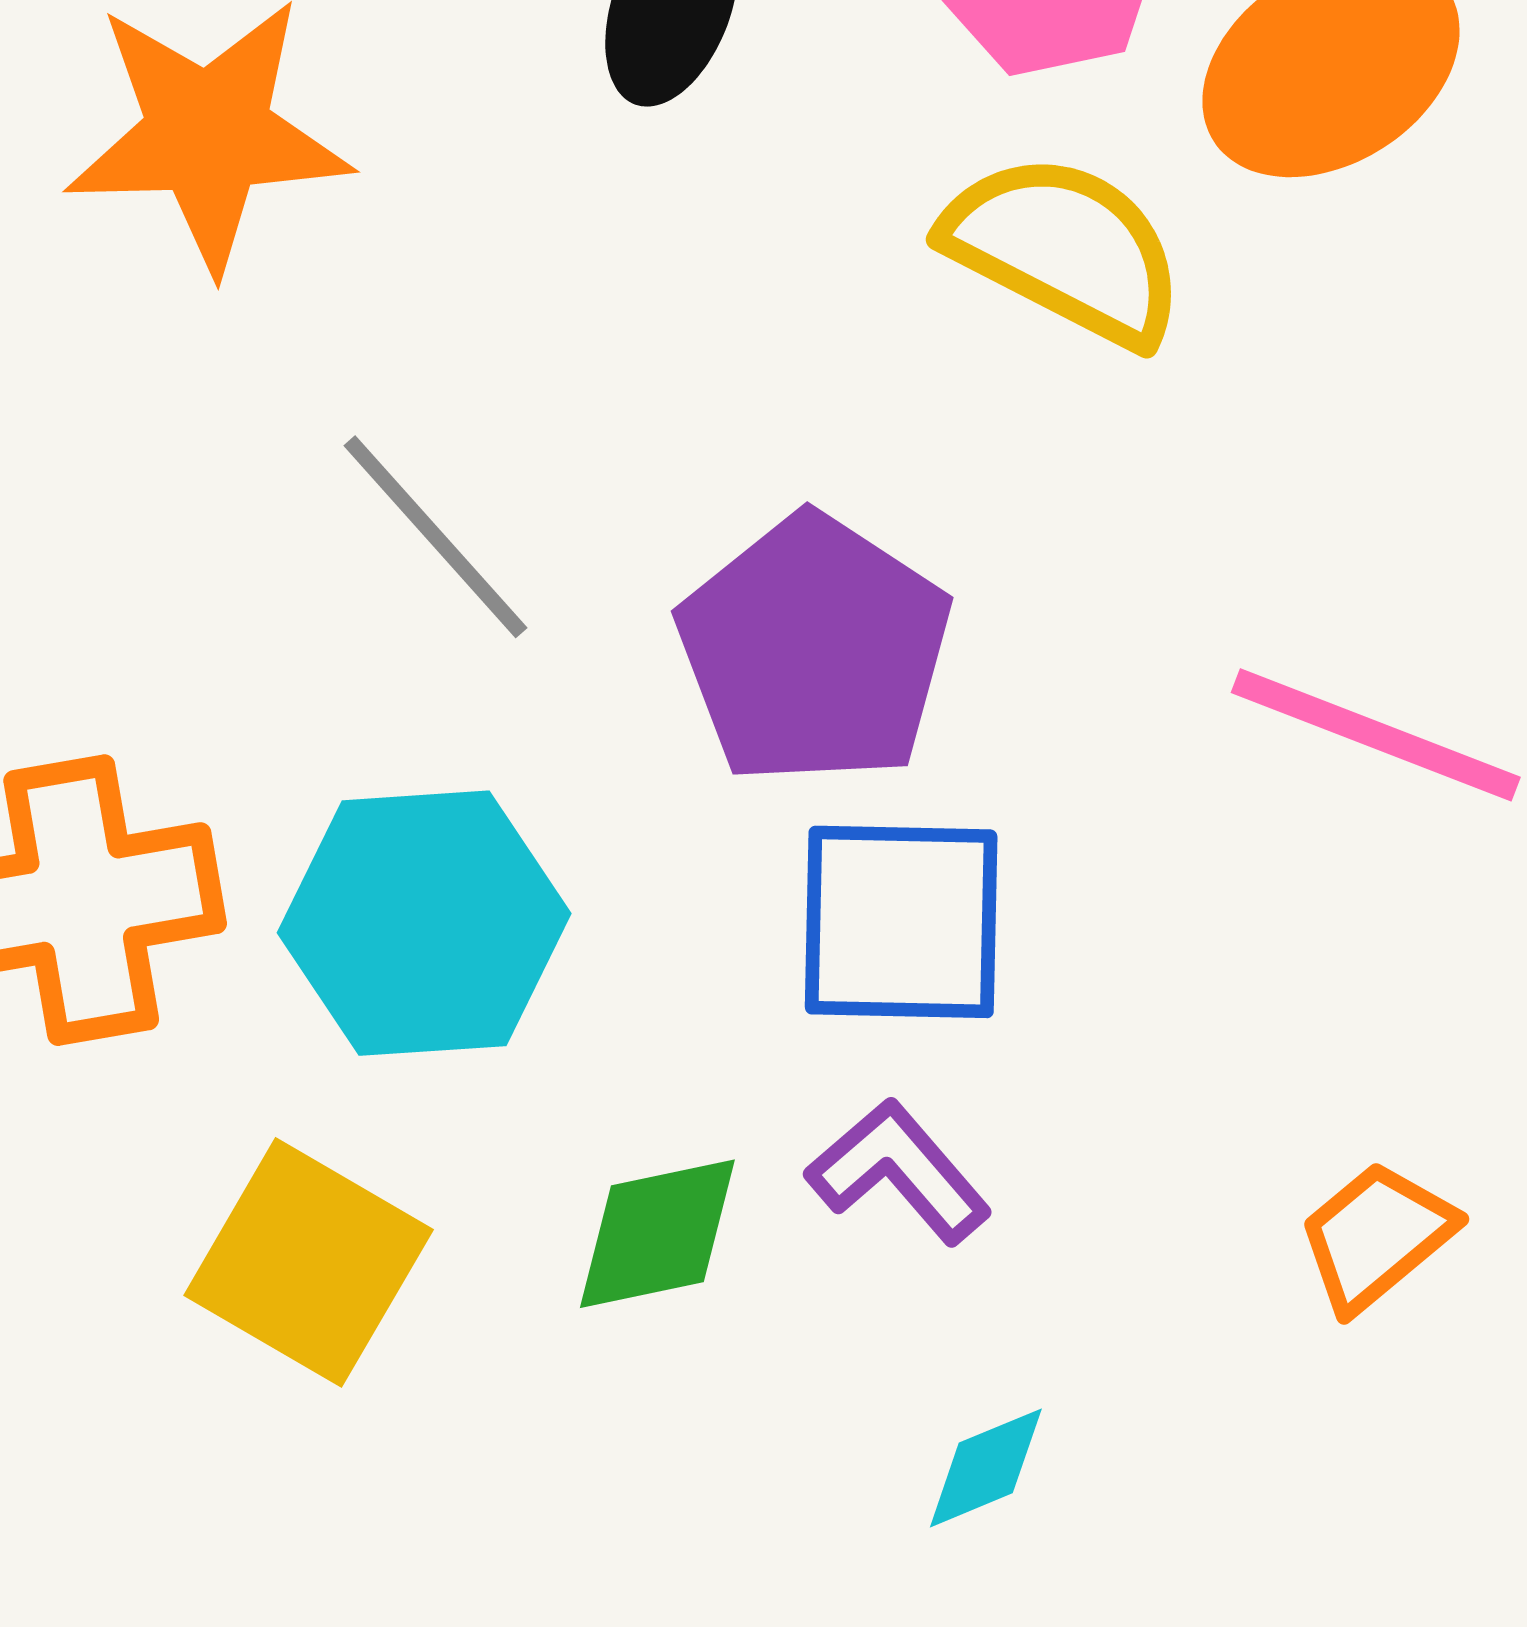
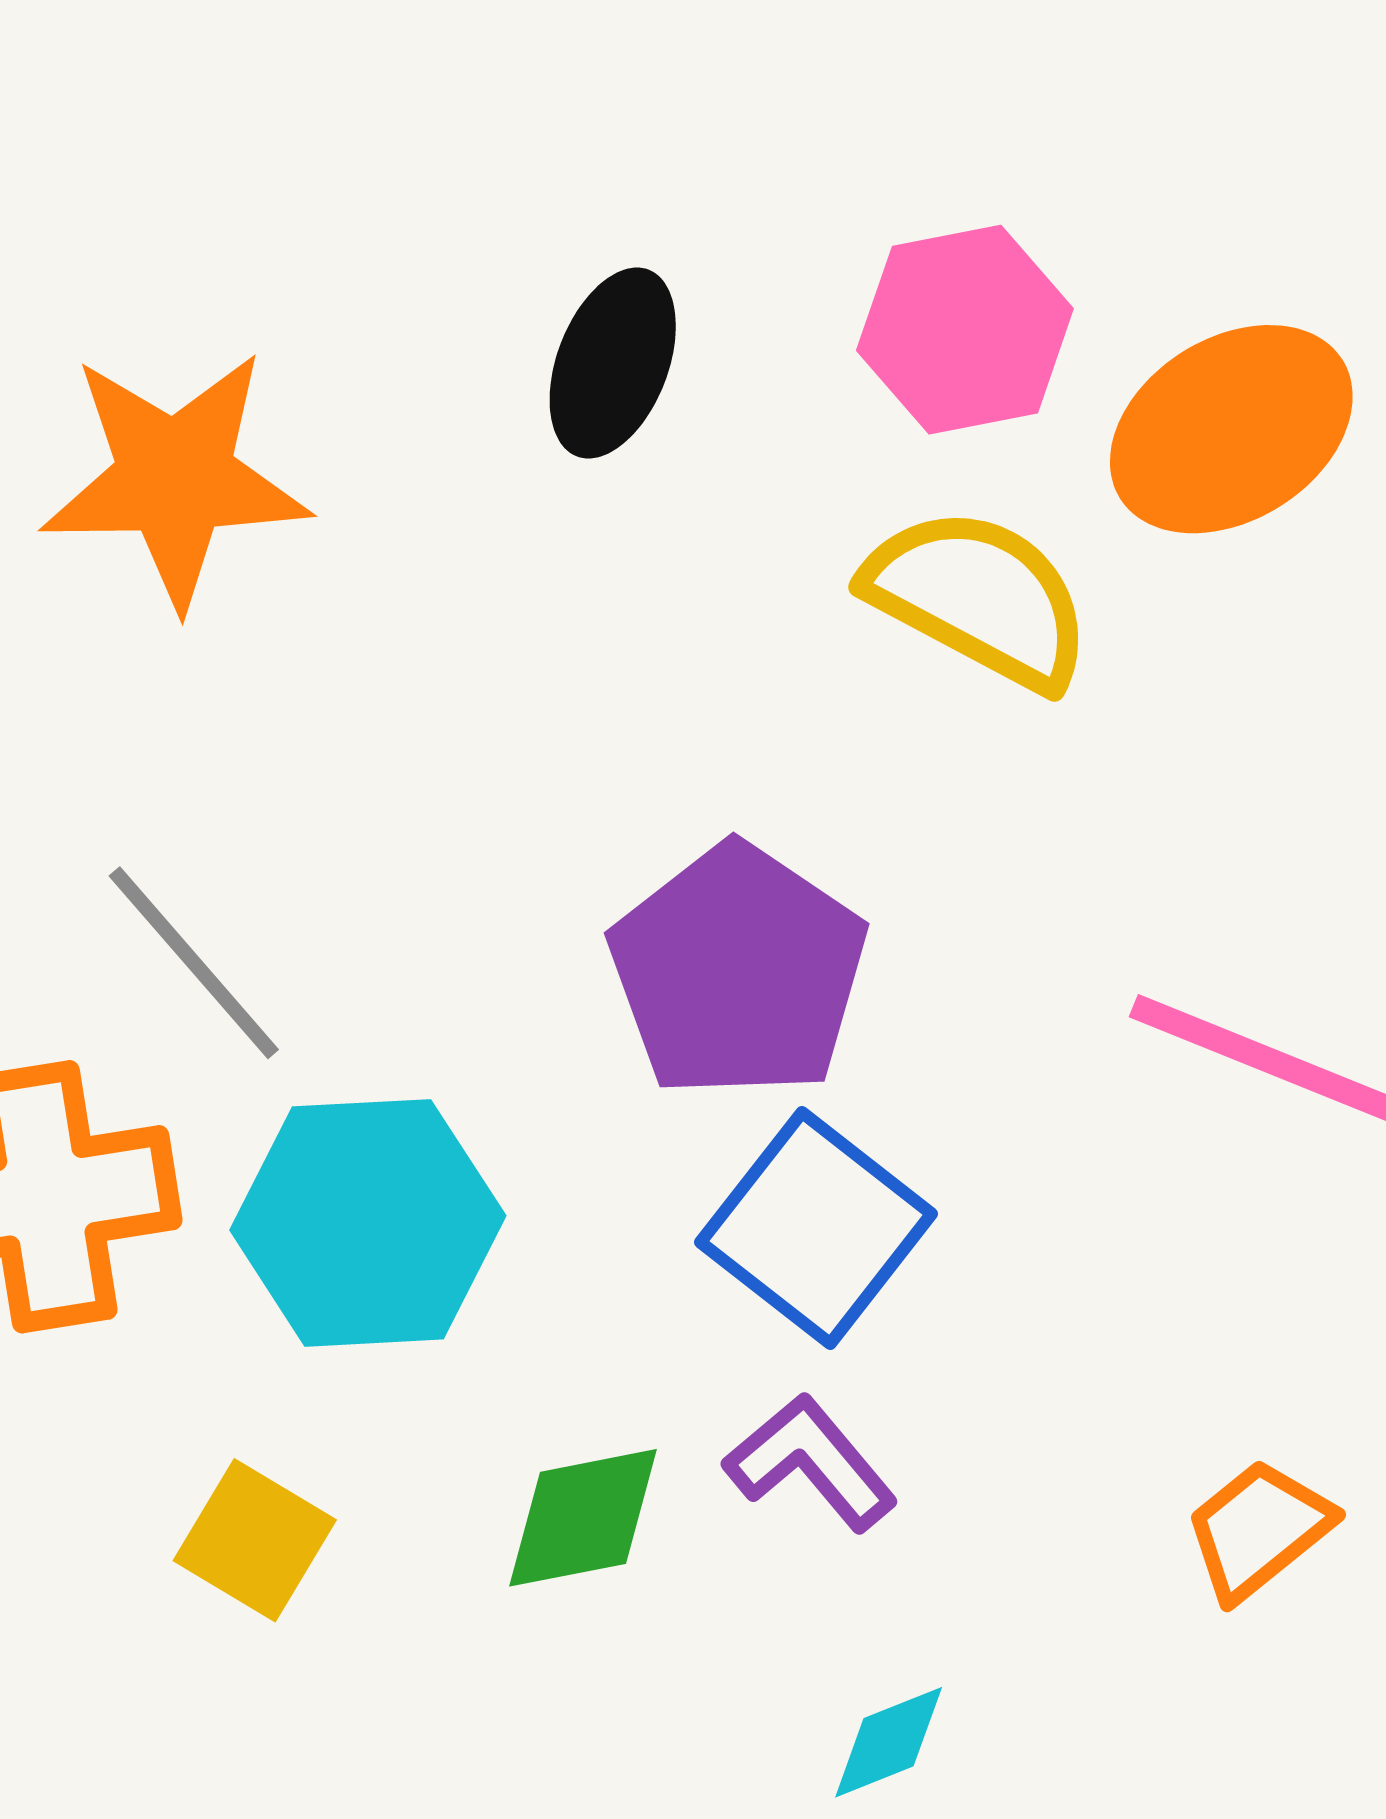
gray line: (435, 537) -> (194, 963), moved
blue square: (901, 922) -> (816, 1228), turned 36
yellow square: (309, 1262) -> (255, 1540), size x0.7

